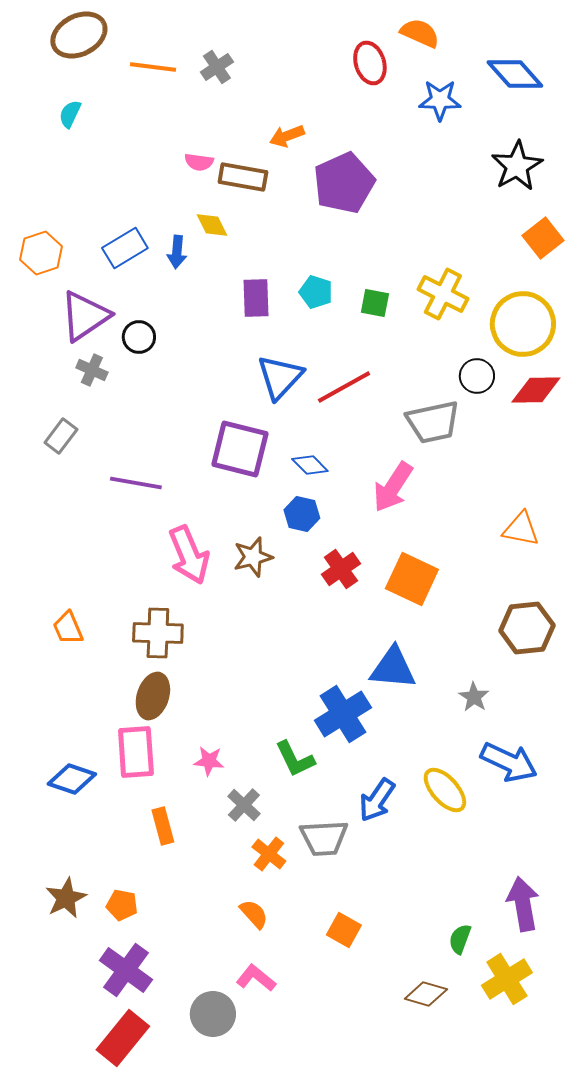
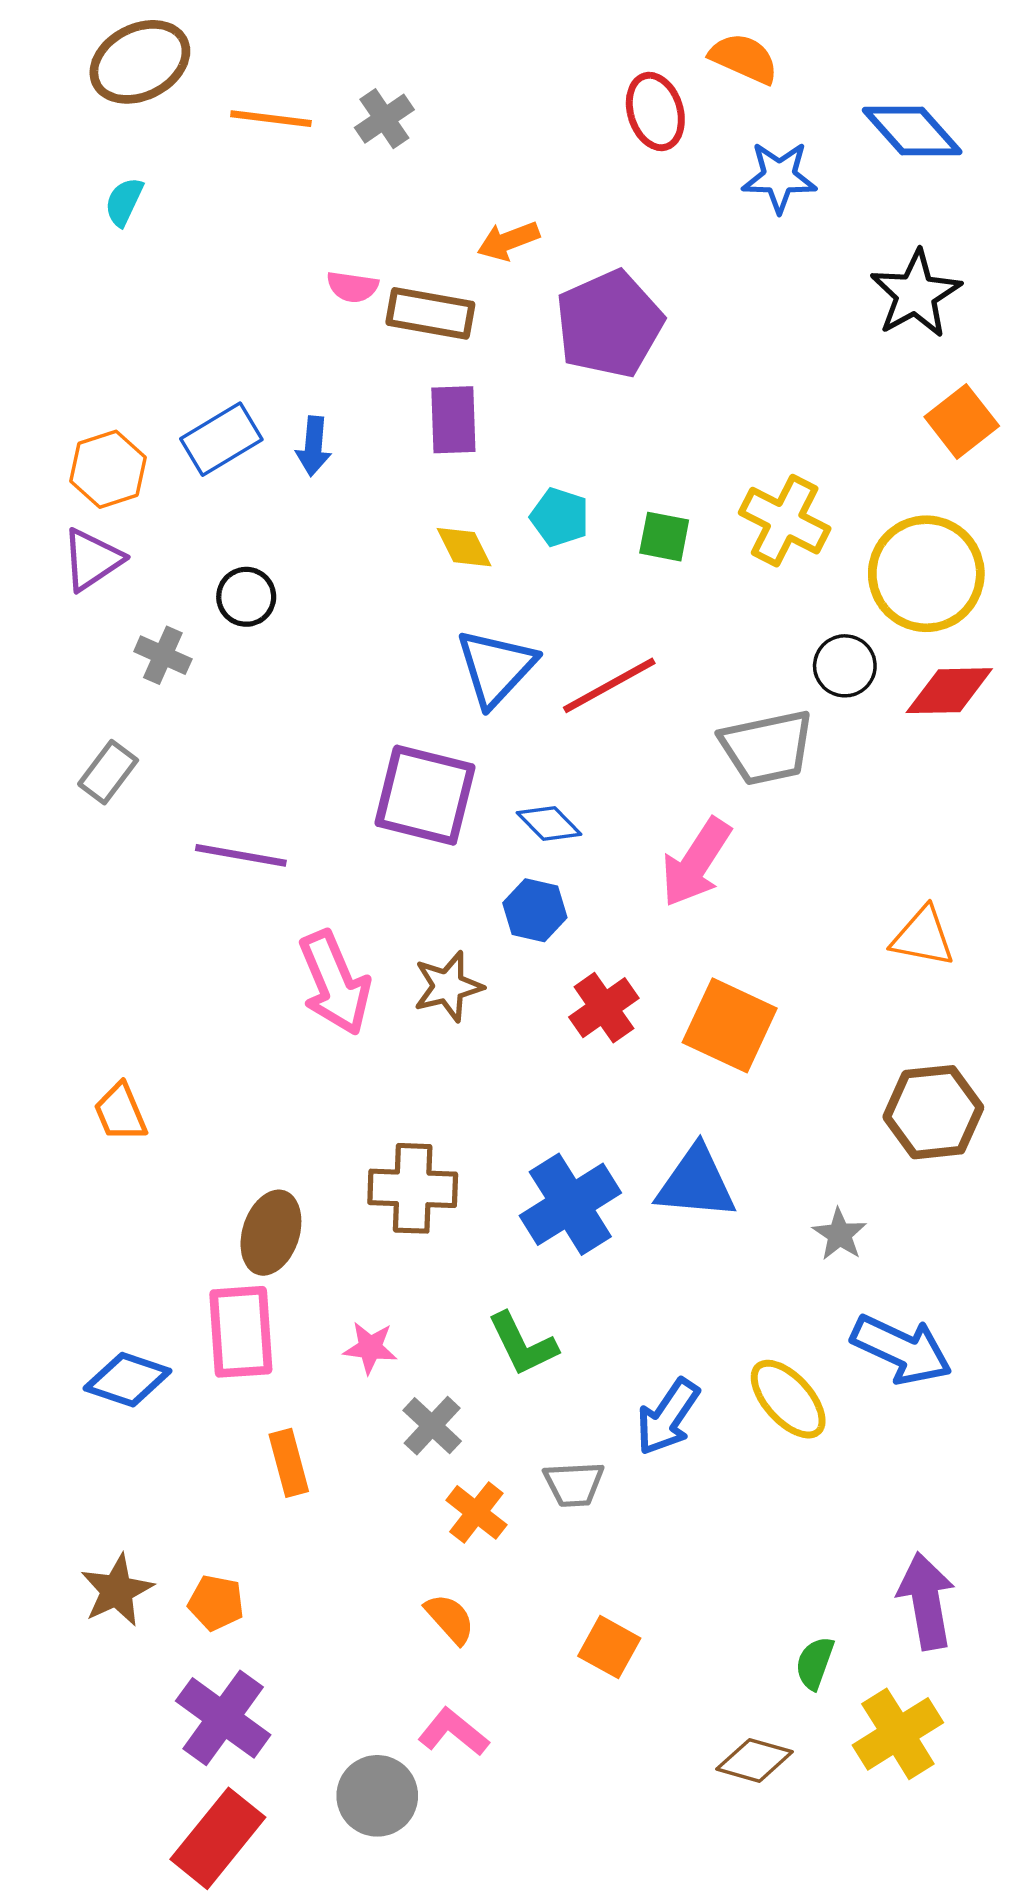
yellow diamond: (212, 225) -> (464, 547), moved
orange hexagon: (41, 253) -> (108, 469), moved
purple rectangle: (256, 298) -> (453, 420), moved
purple triangle: (85, 316) -> (92, 560), moved, size x0.7
brown cross: (158, 633) -> (413, 1188), moved
blue cross: (343, 714) -> (570, 1204), moved
gray trapezoid: (324, 838) -> (574, 1484), size x0.7

